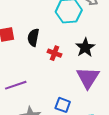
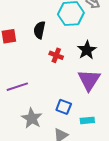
black semicircle: (33, 37) -> (39, 30), moved

